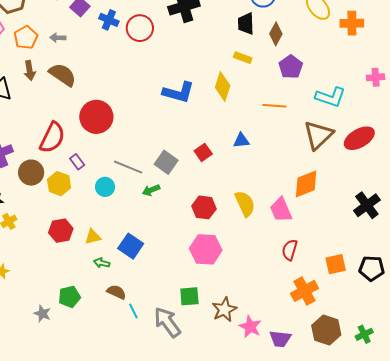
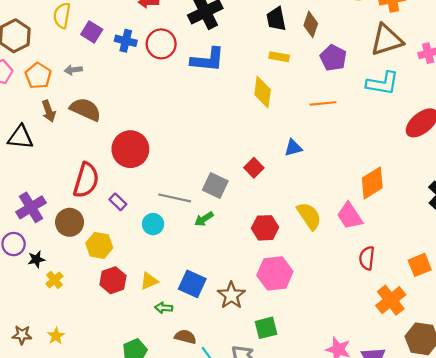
blue L-shape: (179, 92) -> (208, 60), moved
brown triangle: (318, 135) -> (387, 40), moved, turned 36
yellow hexagon: (59, 184) -> (99, 245), moved
brown star: (224, 310) -> (231, 295), moved

